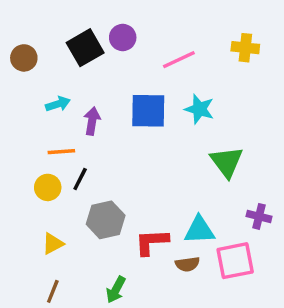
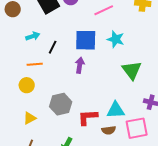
purple arrow: (92, 121) -> (80, 65), moved
black line: (80, 179) -> (53, 47), moved

